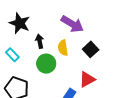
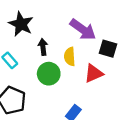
black square: (91, 49) -> (108, 49), moved, turned -35
red triangle: (87, 79) -> (94, 73), moved

